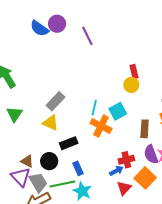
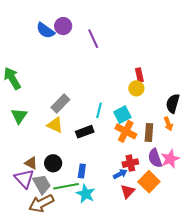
orange cross: (101, 126) -> (126, 131), moved
black rectangle: (69, 143) -> (85, 132), moved
blue rectangle: (78, 168) -> (82, 171), turned 32

